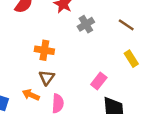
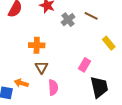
brown line: (126, 25) -> (91, 16), moved
orange arrow: (31, 95) -> (21, 83), moved

